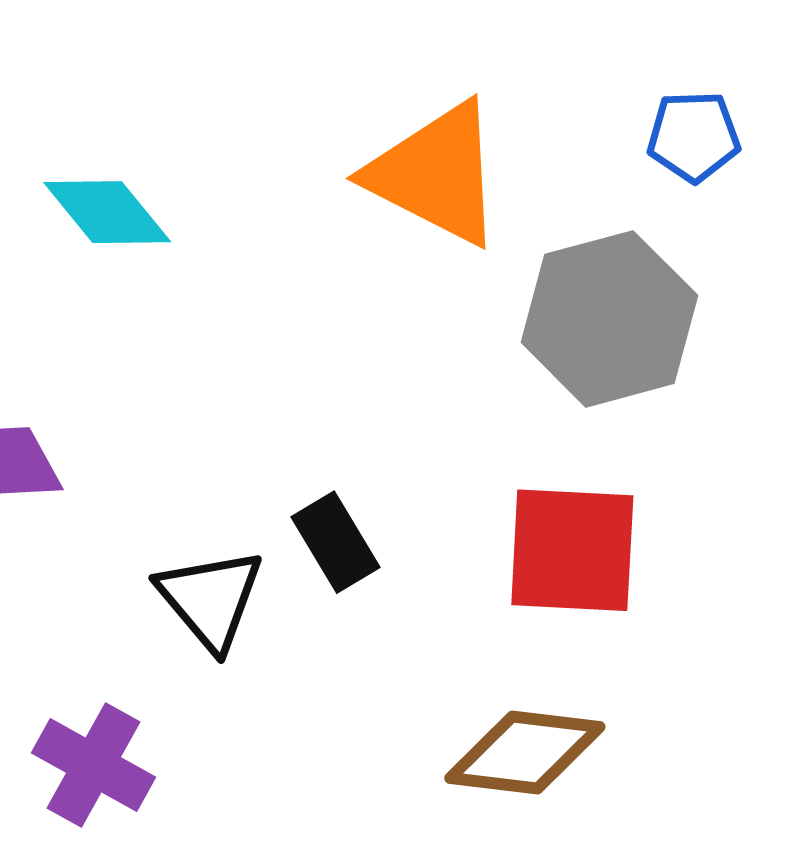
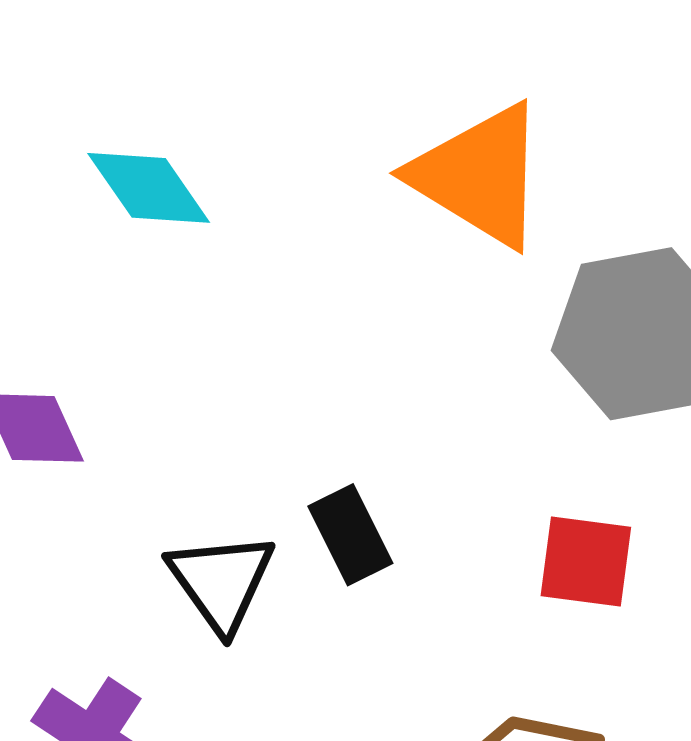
red square: (572, 550) -> (586, 562), size x0.7

